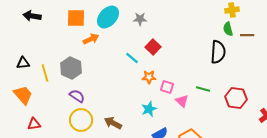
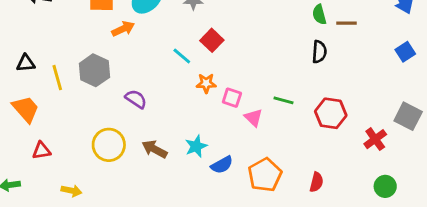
black semicircle: (218, 52) -> (319, 52), moved, size x0.7
purple semicircle: (77, 96) -> (136, 99), moved
cyan star: (149, 109) -> (196, 146), moved

